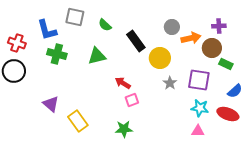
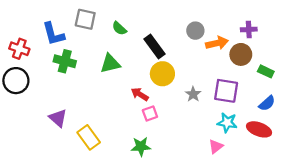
yellow circle: (160, 58) -> (162, 74), moved
green rectangle: (226, 64) -> (266, 71), moved
pink triangle: (198, 131) -> (216, 146), moved, turned -40

